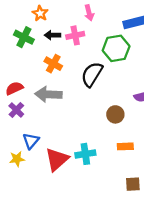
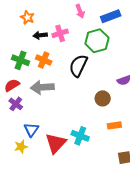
pink arrow: (89, 13) -> (80, 11), moved
green cross: (24, 37) -> (21, 60), moved
cyan cross: (85, 154) -> (80, 136), turned 36

